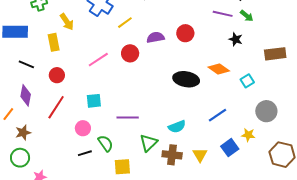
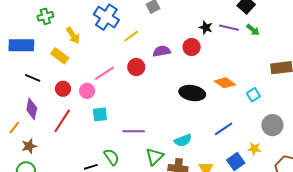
black star: (236, 39) -> (206, 27), moved
yellow rectangle: (54, 42) -> (60, 56), turned -42
pink circle: (83, 128) -> (87, 91), moved

